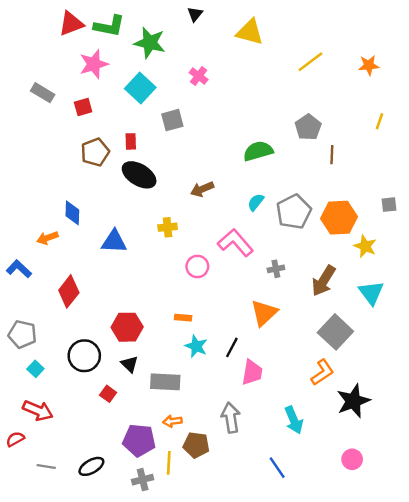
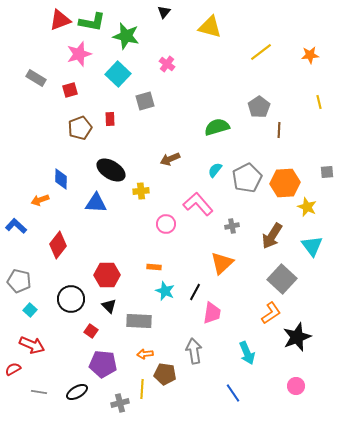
yellow line: (379, 121) -> (319, 102), turned -32
black ellipse: (139, 175) -> (111, 170), moved
purple pentagon: (139, 440) -> (103, 364), moved

